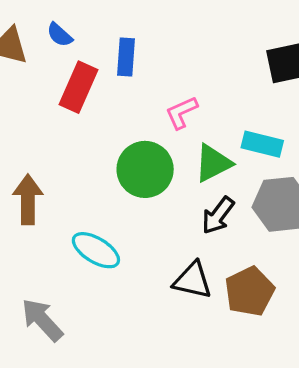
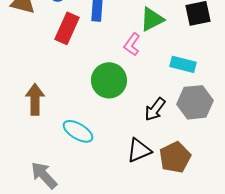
pink L-shape: (181, 112) -> (132, 44), turned -30
green triangle: (213, 163) -> (152, 19), moved
black triangle: (193, 280) -> (139, 150), turned -36

